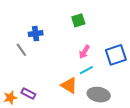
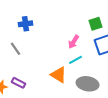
green square: (78, 20) -> (96, 24), moved
gray line: (21, 50) -> (16, 49), moved

